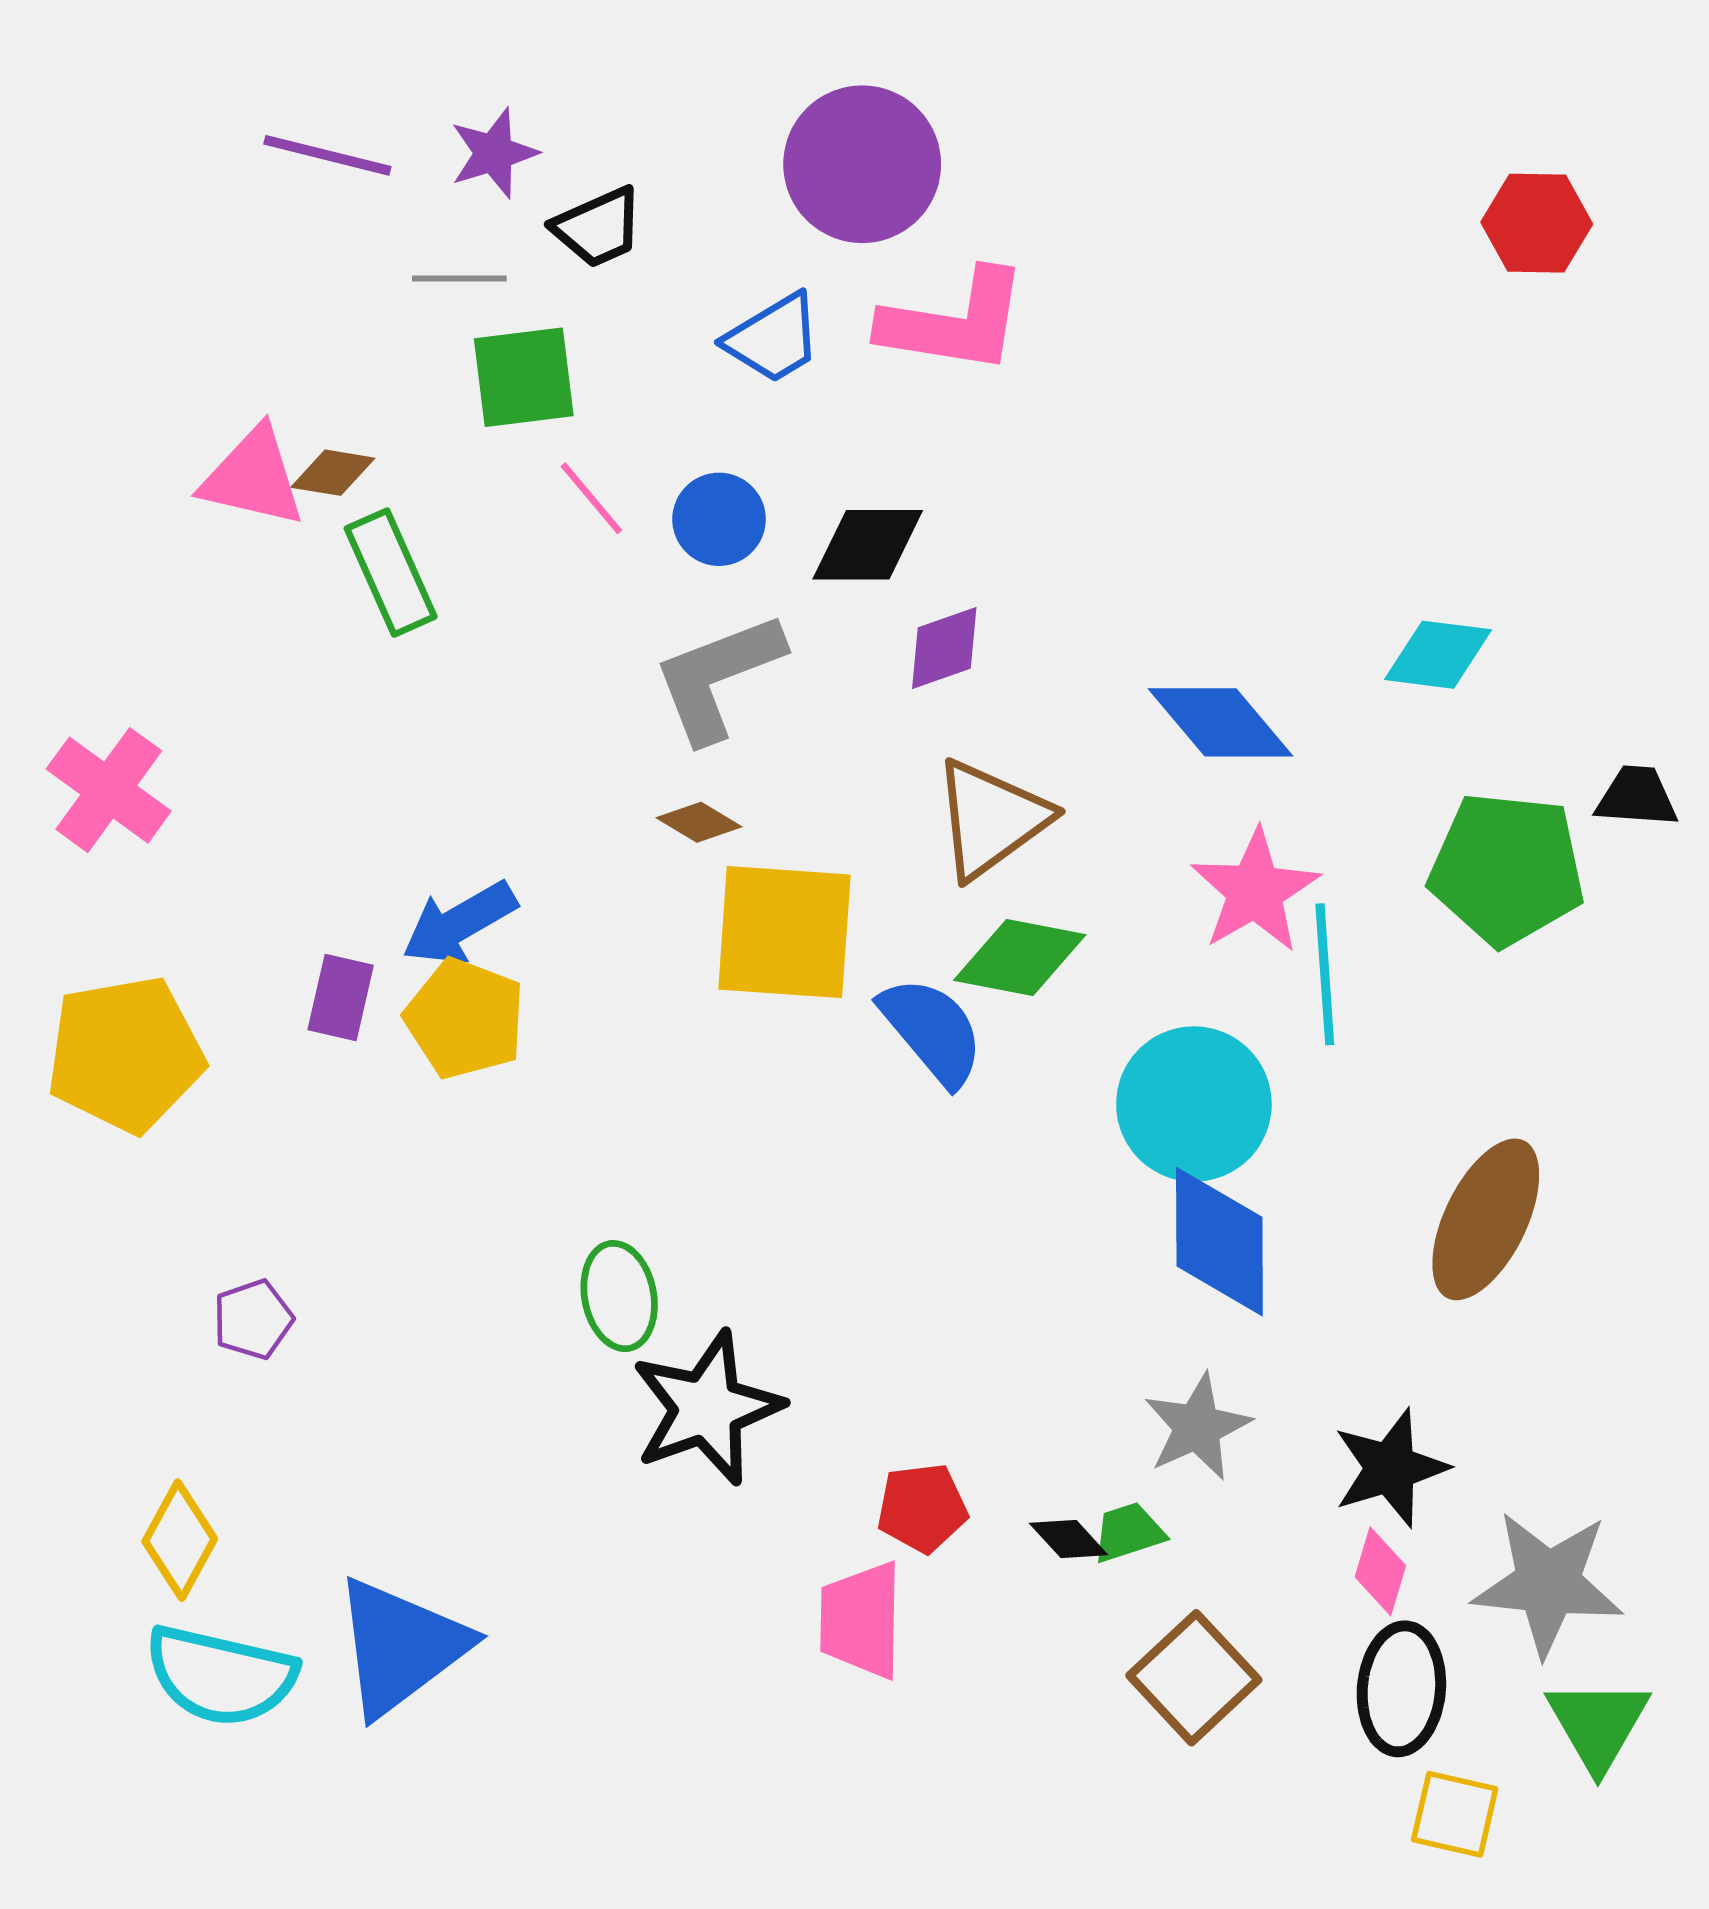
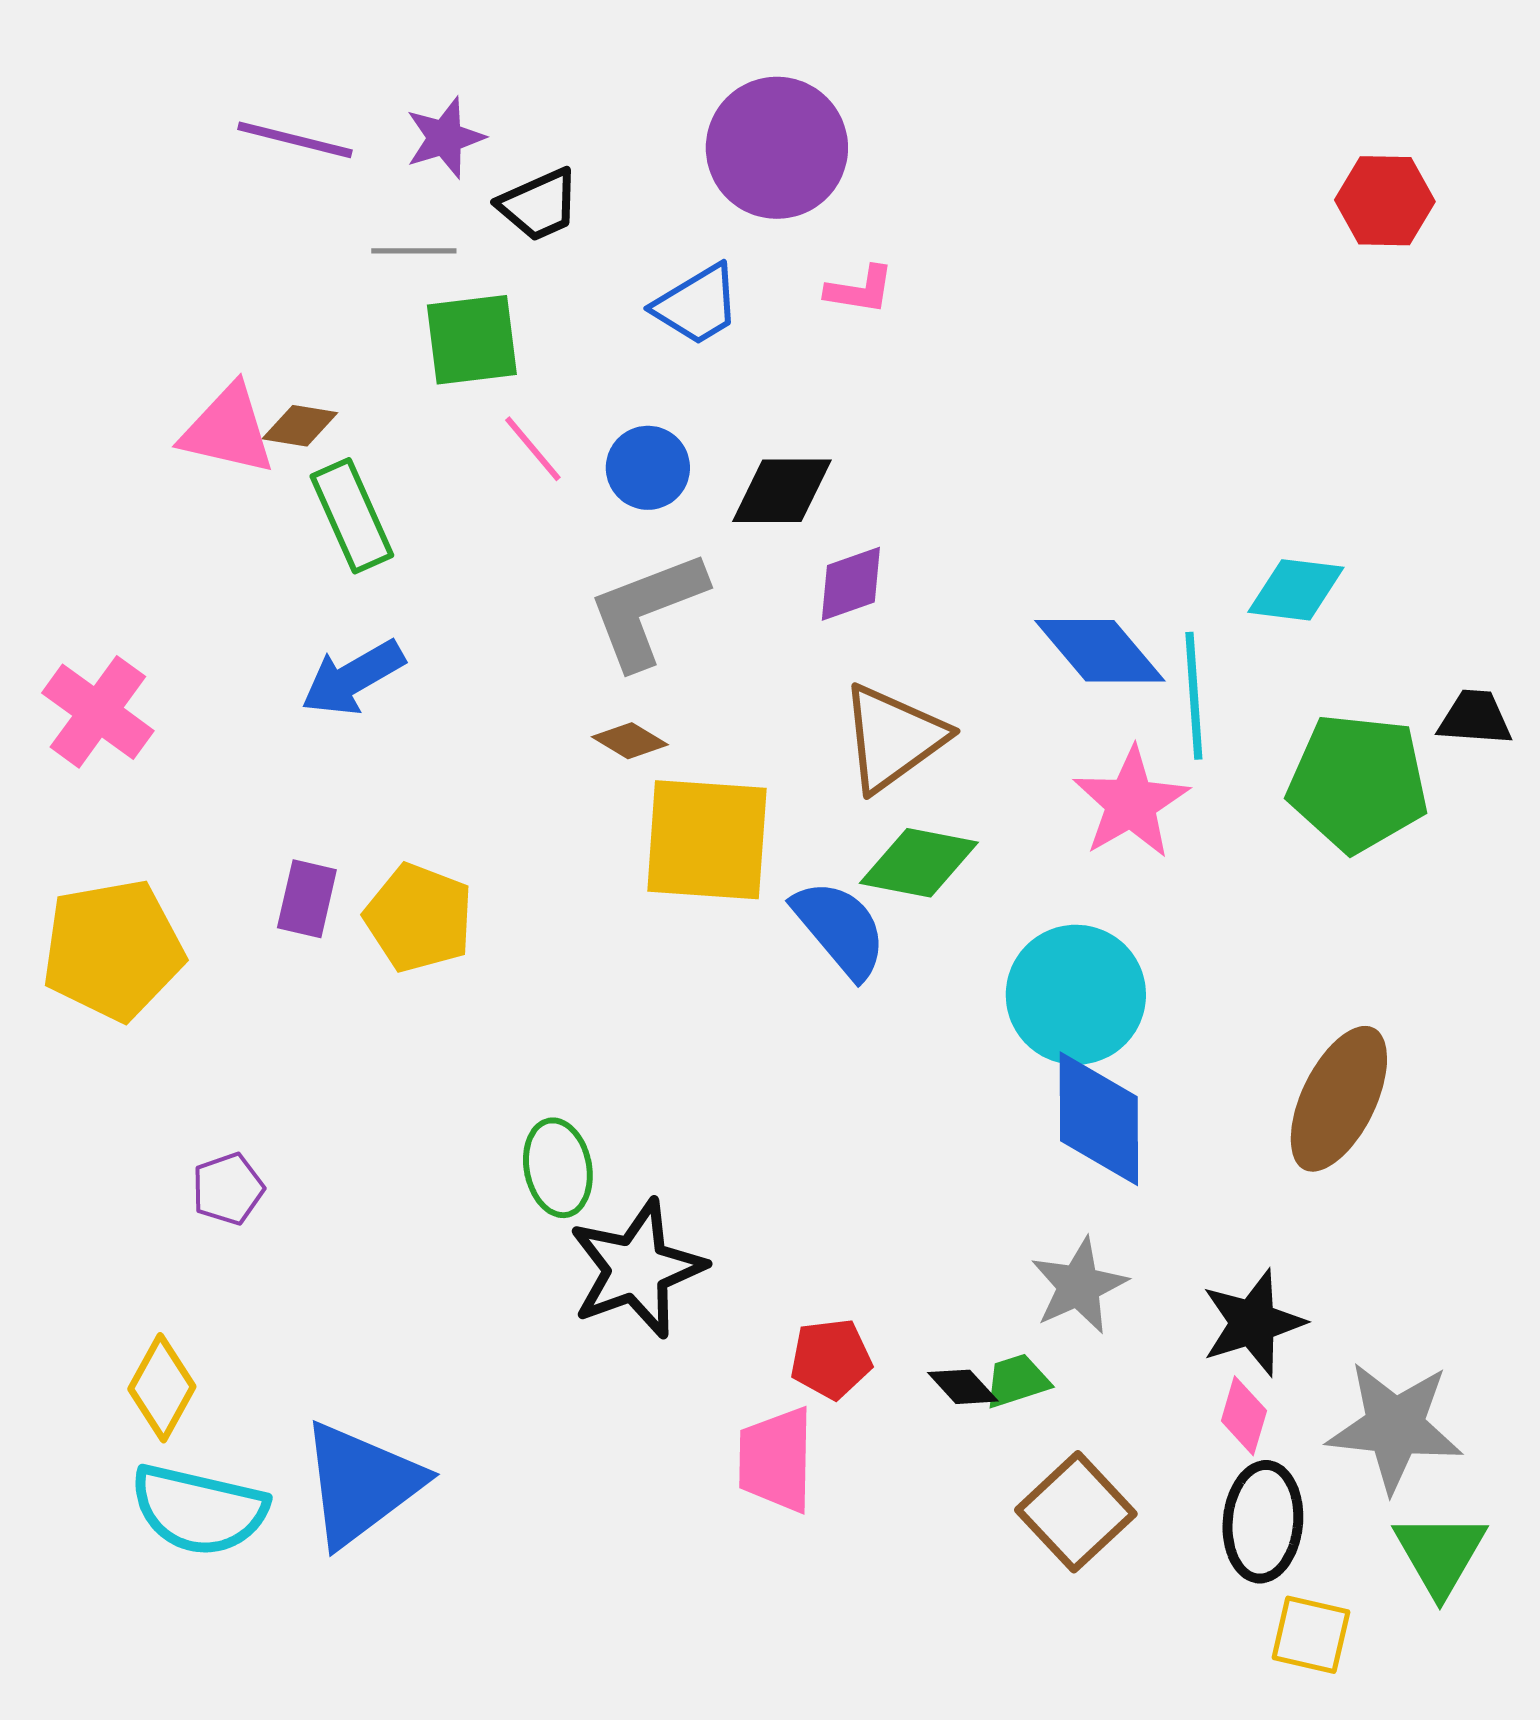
pink L-shape: (954, 322) -> (860, 290), size x0.5
blue arrow: (459, 923) -> (353, 678), moved
cyan line: (1325, 974) -> (1194, 696), moved

